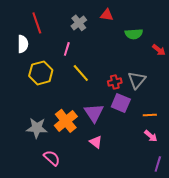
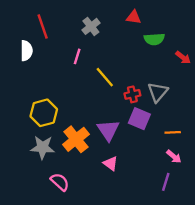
red triangle: (107, 15) -> (134, 17), moved
yellow hexagon: (41, 73) -> (44, 113), moved
yellow line: (81, 73) -> (105, 77), moved
purple line: (158, 164) -> (166, 182), moved

